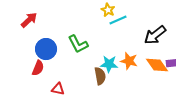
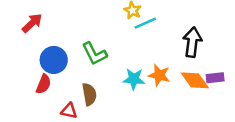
black arrow: (155, 35) -> (192, 42), turned 135
brown semicircle: (100, 76) -> (89, 94), moved

